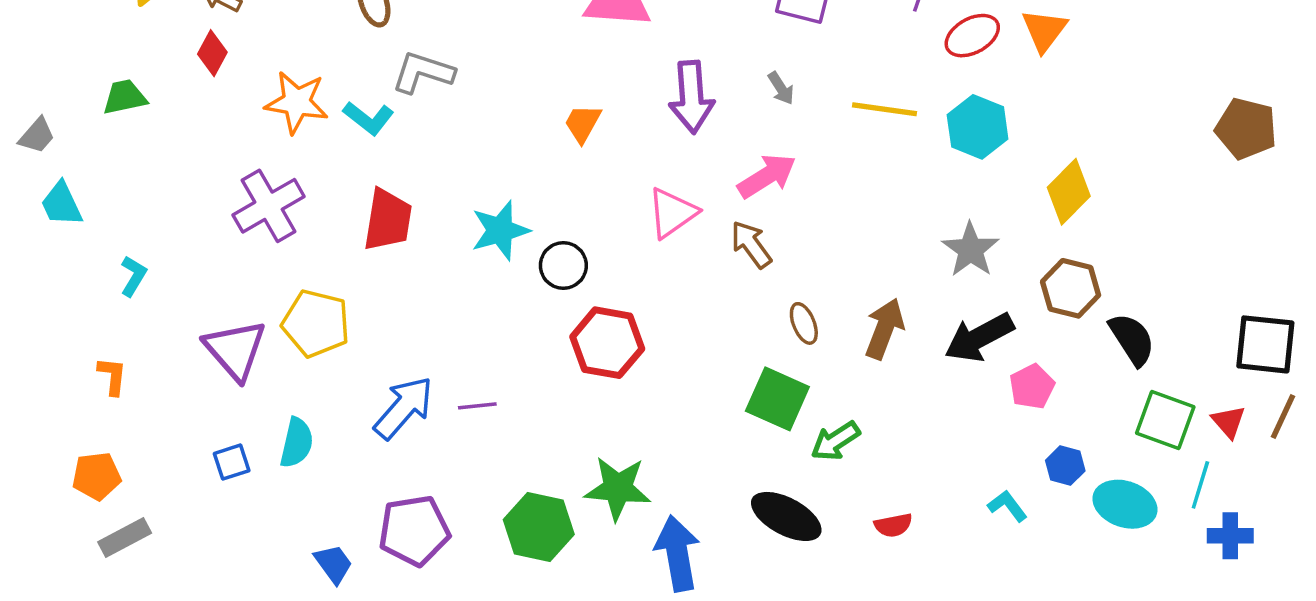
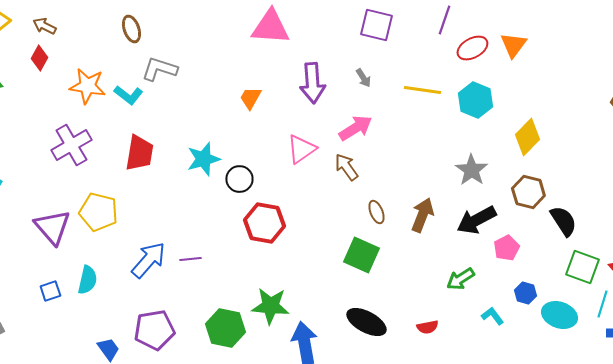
green arrow: (835, 441) -> (460, 279), moved

